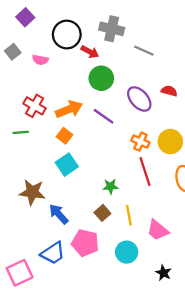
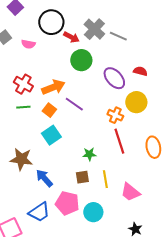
gray cross: (112, 29) -> (94, 29), moved, turned 30
purple line: (104, 116) -> (74, 104), moved
green line: (21, 132) -> (23, 107), moved
yellow circle: (170, 142) -> (136, 102), moved
brown square: (102, 213) -> (82, 177), turned 32
cyan circle: (127, 252) -> (93, 212), moved

